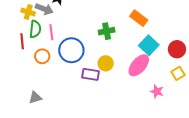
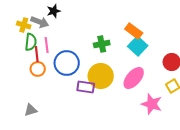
red line: (22, 41) -> (37, 54), moved
cyan square: (149, 45) -> (138, 46), moved
yellow circle: (106, 63) -> (101, 76), size x1.6
pink star: (157, 91) -> (152, 104), size x1.5

